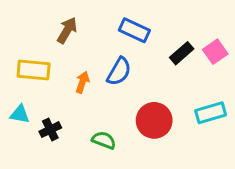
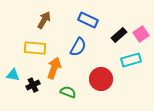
yellow rectangle: (34, 70) -> (35, 48), moved
orange arrow: (82, 82) -> (54, 68), moved, size x1.5
cyan rectangle: (211, 113) -> (131, 60), moved

